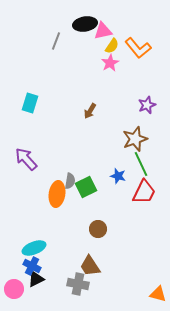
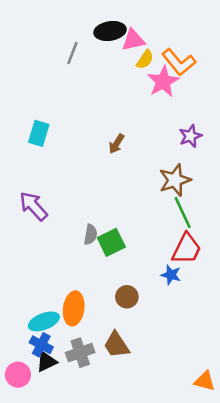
pink star: (110, 63) -> (163, 82), moved, size x1.4
blue star: (118, 176) -> (171, 275), moved
orange ellipse: (57, 194) -> (74, 308), moved
gray cross: (78, 284) -> (80, 353), moved, turned -30

